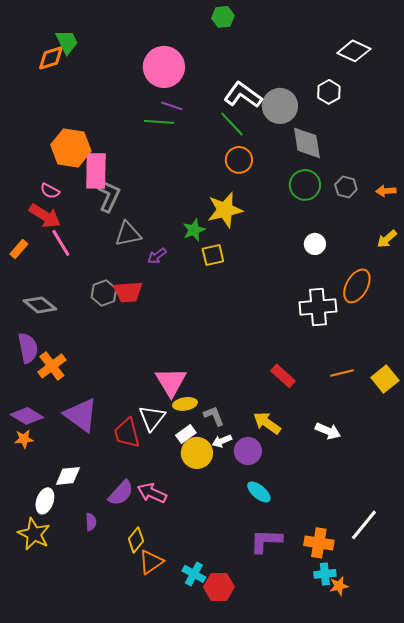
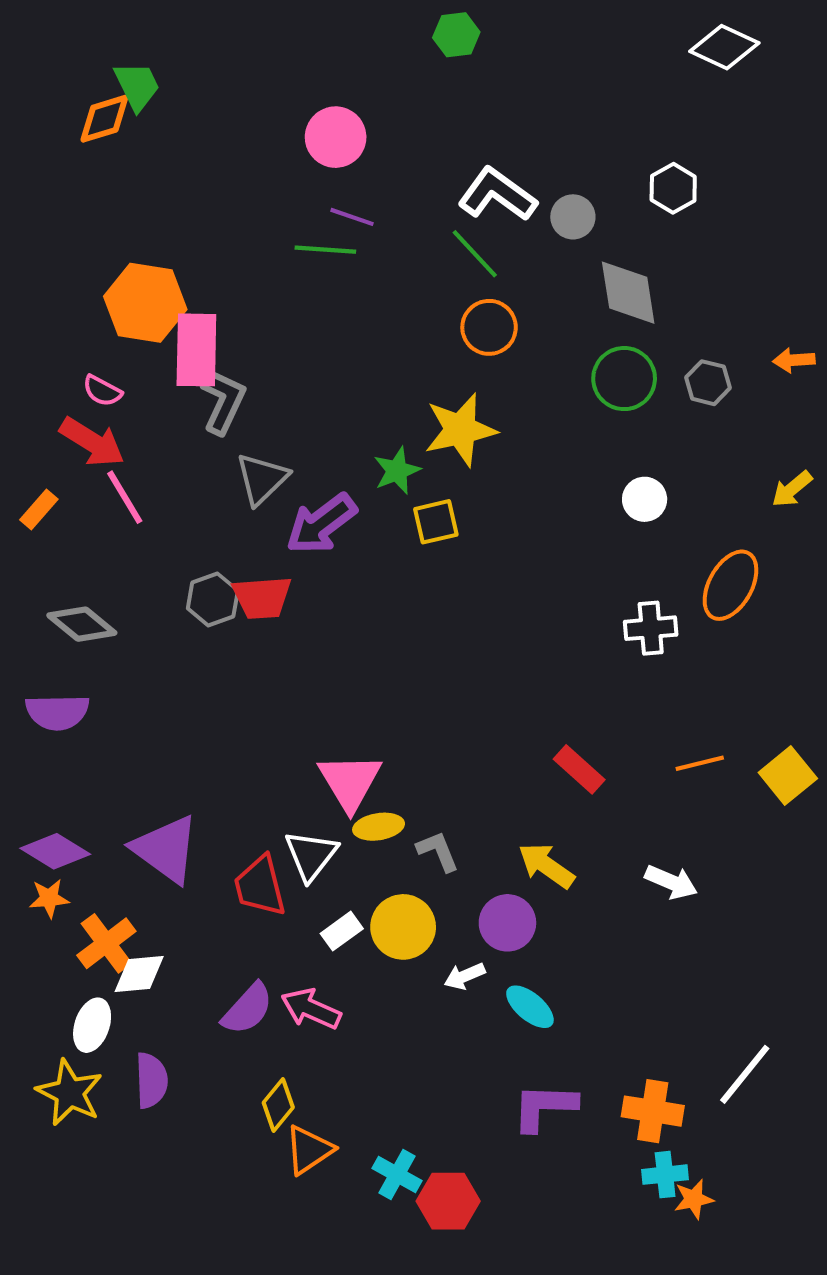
white diamond: (354, 51) -> (724, 47), moved
pink circle: (164, 67) -> (336, 137), size x0.7
gray circle: (280, 106) -> (573, 217), size x0.6
orange arrow: (386, 191) -> (794, 360), moved
gray triangle: (128, 234) -> (262, 479), turned -32
purple arrow: (157, 256) -> (321, 524), size x1.8
white cross: (318, 307) -> (651, 628), size x0.7
purple semicircle: (28, 348) -> (57, 712), turned 100
orange cross: (52, 366) -> (106, 943), moved
white rectangle: (186, 434) -> (342, 931), moved
white arrow: (222, 441) -> (464, 976), moved
purple semicircle: (91, 522) -> (151, 1080), moved, size x1.5

